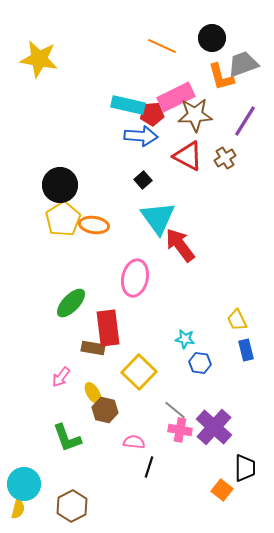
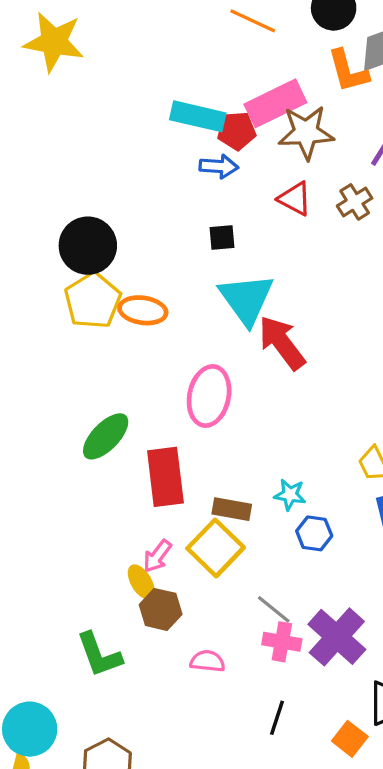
blue arrow: (141, 136) -> (219, 166), size x0.7
red triangle: (188, 156) -> (295, 199), size x0.7
black square: (143, 180) -> (222, 238), turned 36
brown rectangle: (93, 348) -> (232, 509), moved
pink arrow: (61, 377) -> (157, 556), moved
black line: (149, 467) -> (277, 718), moved

